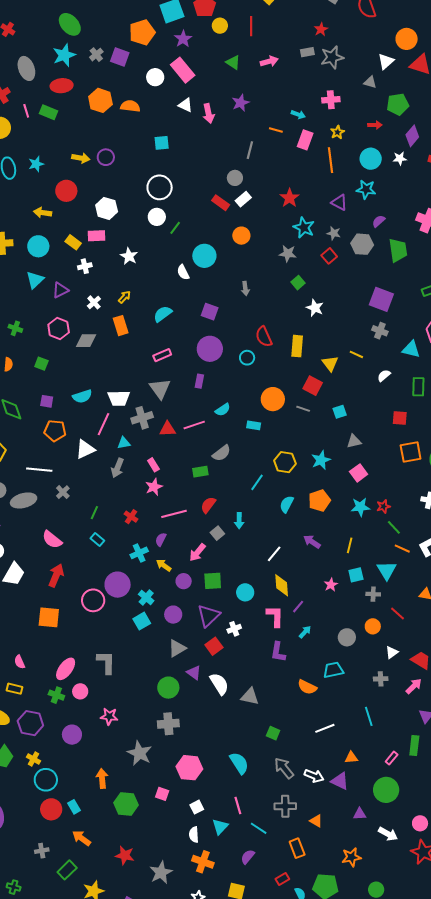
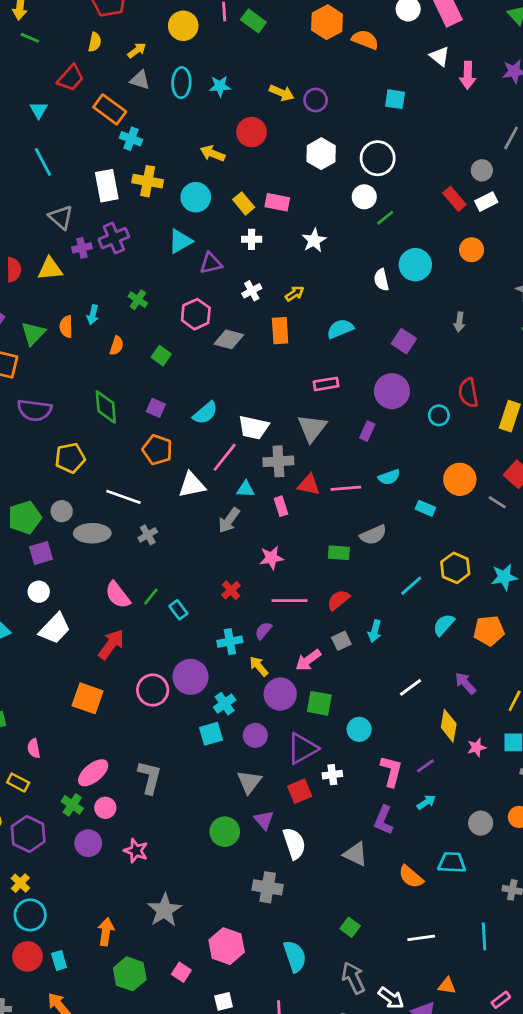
white hexagon: (107, 208) -> (321, 154), moved
cyan semicircle: (82, 396) -> (205, 413), turned -36
pink rectangle: (153, 465) -> (281, 506), moved
green line: (94, 513) -> (151, 597), moved
purple circle: (184, 581) -> (280, 694), size x1.5
yellow diamond: (282, 585) -> (449, 726), moved
gray triangle: (177, 648) -> (249, 782), turned -36
gray triangle: (250, 696) -> (355, 854), moved
gray cross: (168, 724) -> (268, 887), moved
purple circle: (72, 735) -> (88, 843), moved

